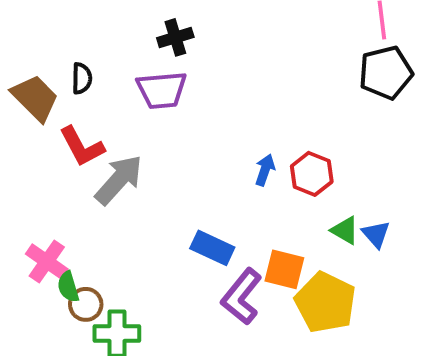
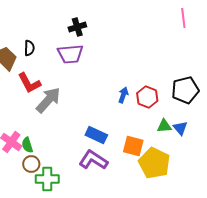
black pentagon: (386, 73) -> (185, 90), moved
green triangle: (345, 230) -> (164, 126), turned -35
green semicircle: (68, 287) -> (27, 145), moved
purple L-shape: (242, 297) -> (93, 160), moved, turned 84

